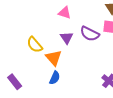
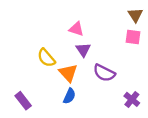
pink triangle: (65, 13) -> (76, 29), moved
purple semicircle: (90, 34) -> (104, 73), moved

